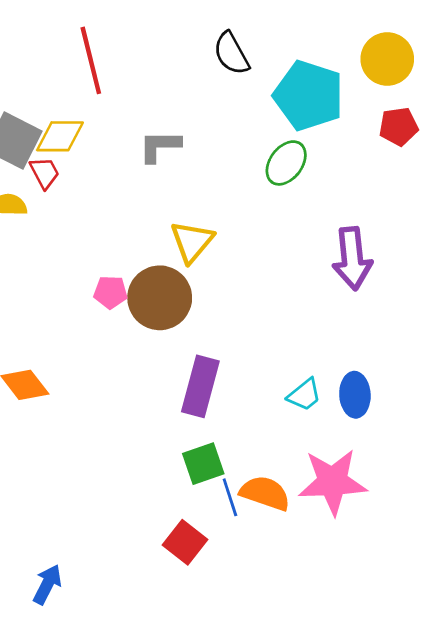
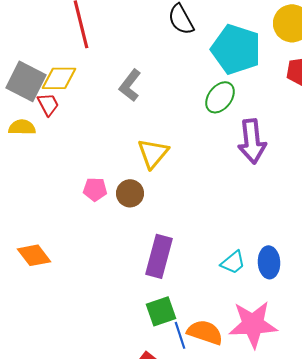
gray L-shape: (160, 146) -> (130, 85), turned -52
purple arrow: (352, 258) -> (252, 141), moved
brown circle: (160, 298) -> (130, 193), size x0.6

